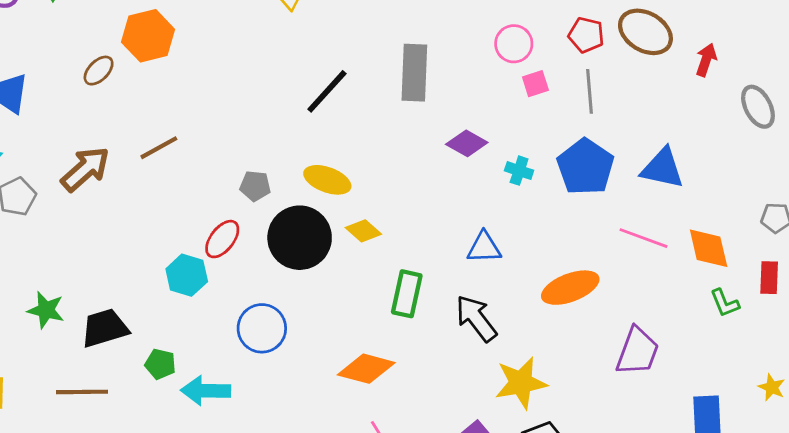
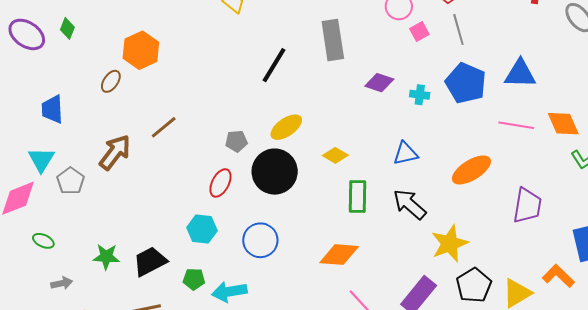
yellow ellipse: (327, 180) -> (286, 127), turned -44
yellow diamond: (363, 231) -> (335, 155), moved
cyan hexagon: (187, 275) -> (202, 229), moved

